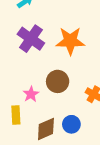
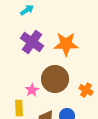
brown circle: (58, 81) -> (55, 79), size x1.4

